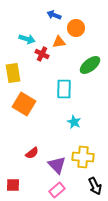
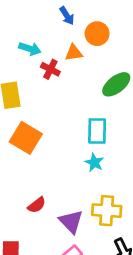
blue arrow: (54, 15) -> (67, 16), turned -144
cyan rectangle: (64, 89) -> (97, 131), moved

